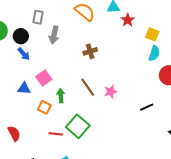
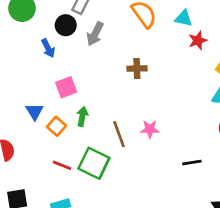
black circle: (21, 36) -> (66, 25), moved
brown line: (88, 87) -> (119, 134), moved
blue triangle: (24, 88) -> (35, 111), moved, turned 40
green square: (78, 126) -> (94, 163), turned -30

